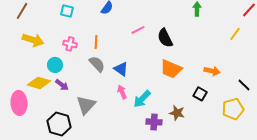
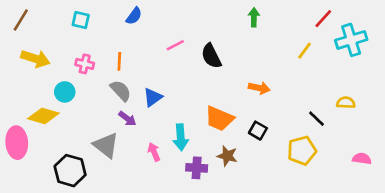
blue triangle: (121, 69) -> (153, 97), turned 49
orange trapezoid: (171, 69) -> (219, 119), moved
orange arrow: (212, 71) -> (259, 88), moved
purple arrow: (62, 85) -> (127, 119), moved
pink arrow: (122, 92) -> (154, 152), moved
cyan arrow: (142, 99) -> (181, 137), turned -48
gray triangle: (86, 105) -> (106, 145), turned -35

